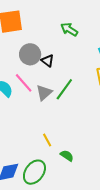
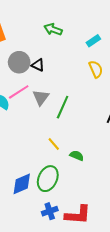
pink line: (24, 83) -> (19, 92), turned -70
green line: (64, 89) -> (63, 107), moved

